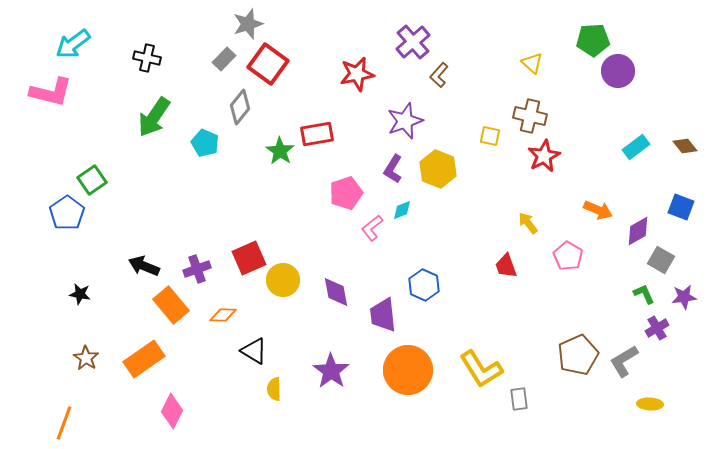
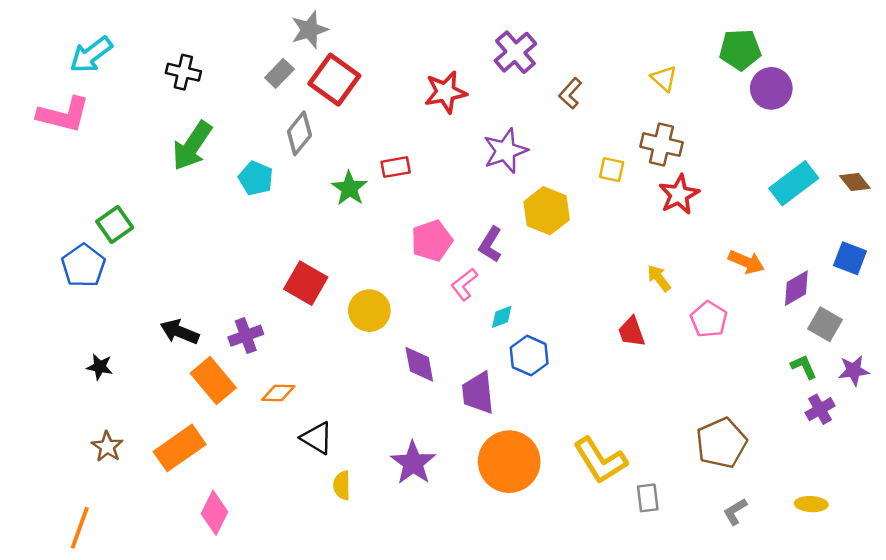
brown L-shape: (439, 75) -> (570, 93), moved
red rectangle: (317, 134) -> (396, 167), size x0.7
cyan rectangle: (636, 147) -> (794, 183), size x1.4
purple L-shape: (393, 169) -> (490, 244), moved
cyan diamond: (402, 210) -> (502, 317), moved
red square: (249, 258) -> (306, 283), moved, turned -36
yellow circle: (283, 280) -> (369, 311), moved
gray L-shape: (624, 361) -> (735, 512), moved, size x0.7

